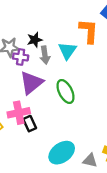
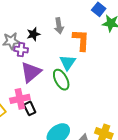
orange L-shape: (89, 31) -> (81, 40), moved
cyan triangle: (67, 51) -> (68, 62), moved
gray arrow: (45, 55) -> (59, 26), moved

